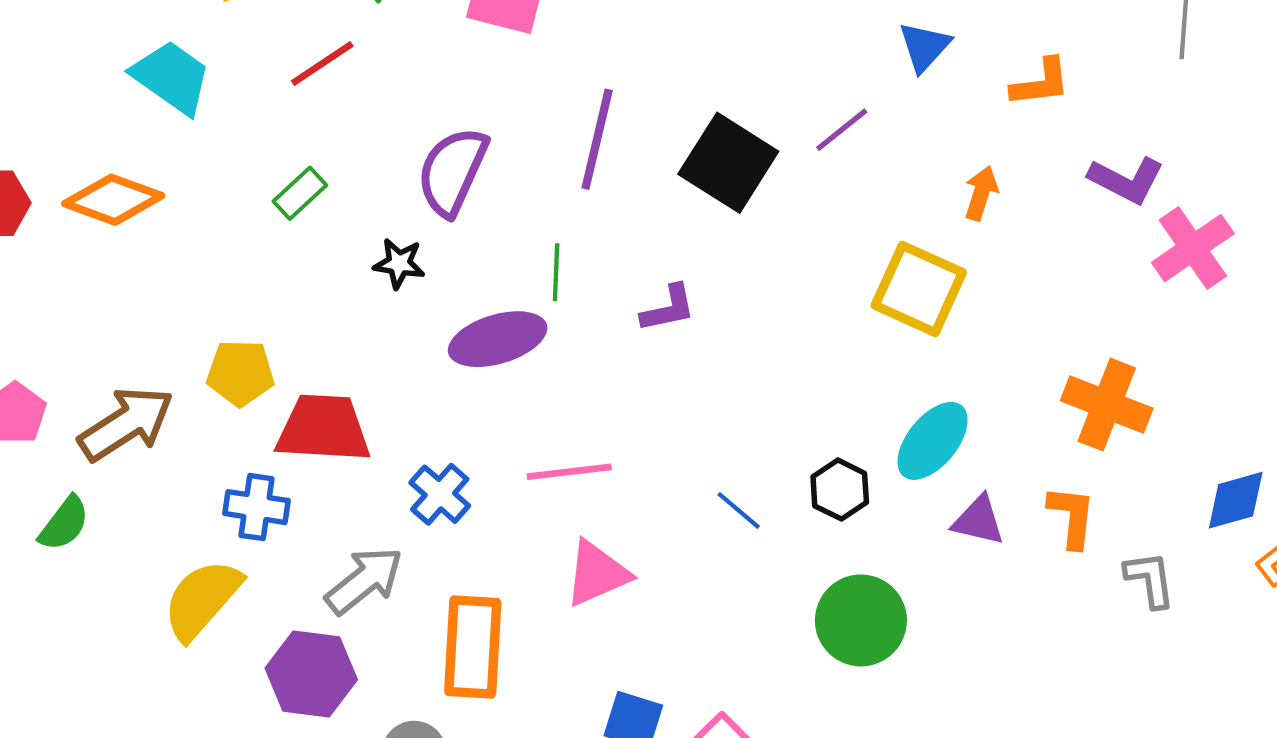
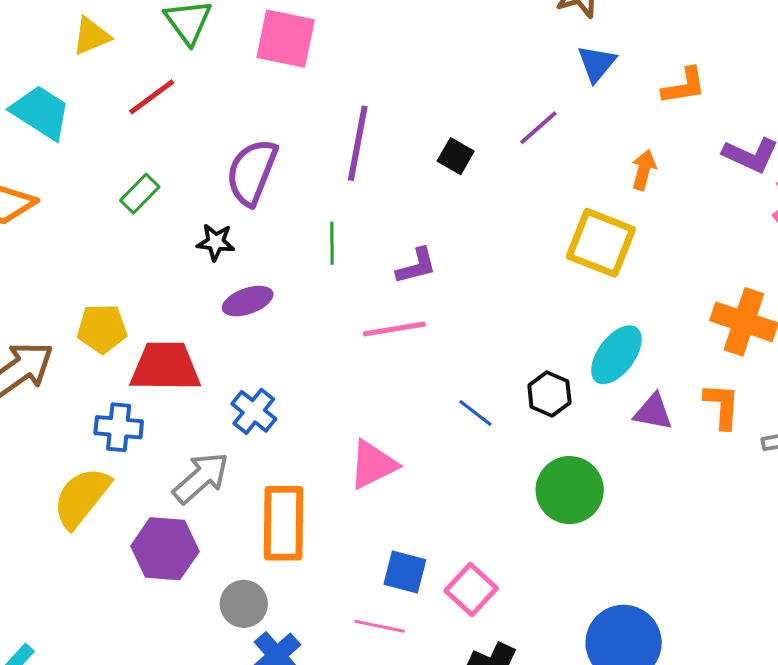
black square: (728, 163) -> (456, 156), size x0.5
purple ellipse: (498, 339) -> (248, 301), moved, size x0.7
pink line: (569, 472) -> (394, 329), moved

